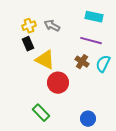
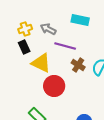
cyan rectangle: (94, 17) -> (80, 20), moved
purple line: (91, 41) -> (65, 46), moved

